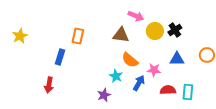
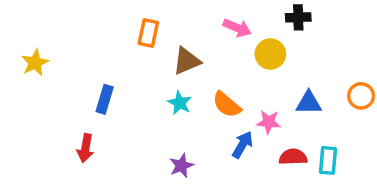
black cross: (175, 30) -> (298, 17), moved, turned 32
brown triangle: (121, 35) -> (187, 61), moved, turned -30
orange rectangle: (78, 36) -> (148, 33), moved
cyan star: (116, 76) -> (180, 103), moved

